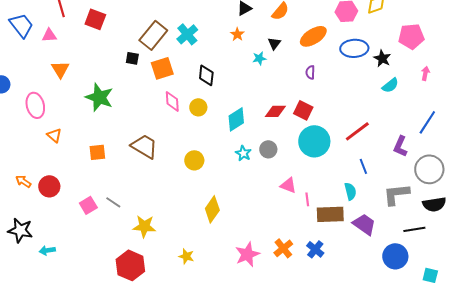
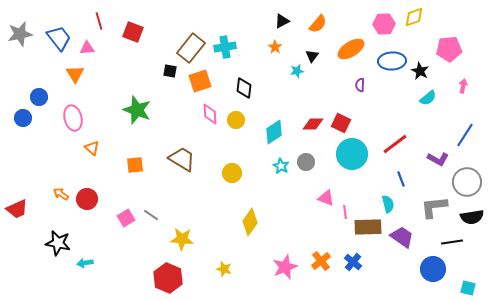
cyan cross: (187, 34) -> (225, 47), turned 30
orange triangle: (60, 69) -> (75, 74), moved
purple semicircle: (310, 72) -> (360, 85), moved
purple L-shape: (400, 146) -> (438, 159), turned -85

